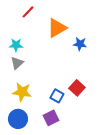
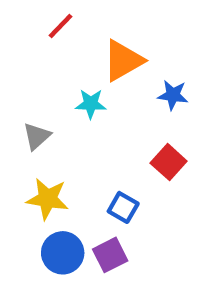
cyan star: (16, 45) -> (91, 104), moved
red square: (77, 88) -> (169, 162), moved
blue circle: (18, 119) -> (63, 253), moved

